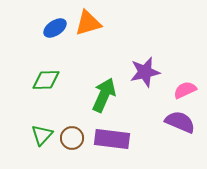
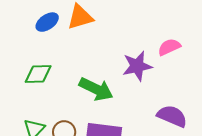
pink semicircle: (185, 90) -> (169, 47), moved
green arrow: (104, 95) -> (96, 89), turned 92

